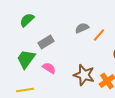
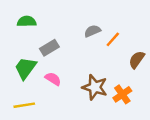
green semicircle: (27, 20) -> (27, 21), turned 42

